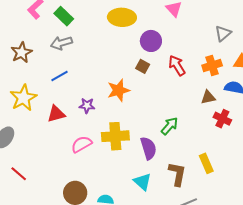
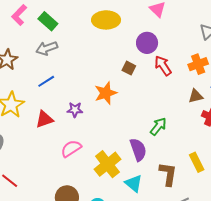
purple circle: (151, 41) -> (147, 43), moved
yellow cross: (115, 136) -> (107, 164), moved, turned -32

